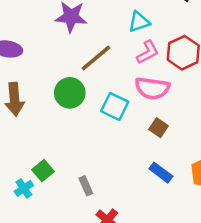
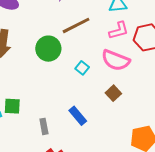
cyan square: (115, 106) -> (82, 68), size x0.6
green square: (43, 171) -> (12, 106), turned 30
blue rectangle: (161, 173) -> (78, 116), moved

